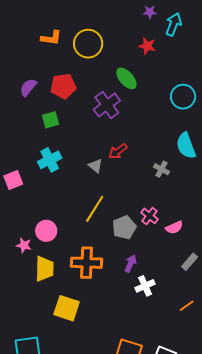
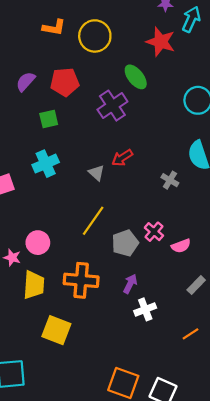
red star: (147, 46) -> (161, 42), size x1.5

